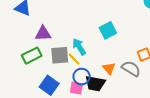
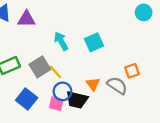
purple triangle: (43, 34) -> (26, 19), moved
cyan arrow: (79, 47) -> (61, 41), moved
gray square: (60, 55) -> (40, 67), turned -30

